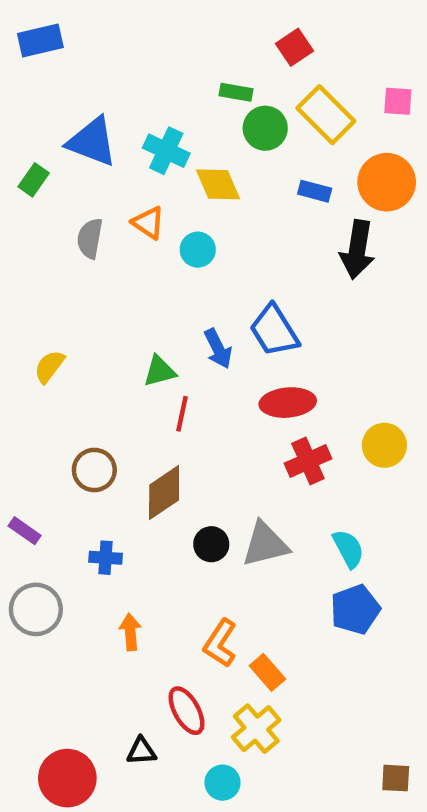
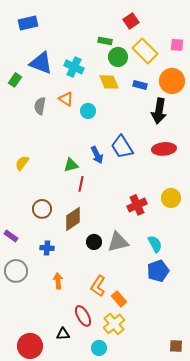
blue rectangle: (40, 40) -> (28, 23), moved
yellow diamond: (218, 184) -> (109, 82), moved
red ellipse: (288, 403) -> (164, 149), moved

